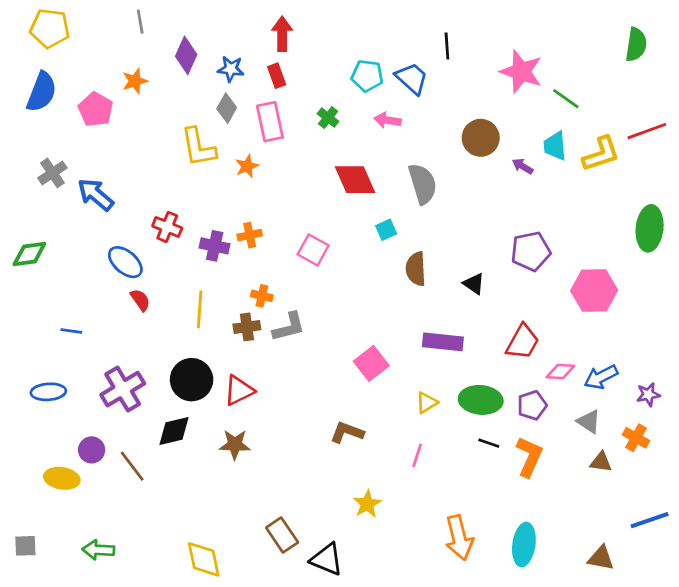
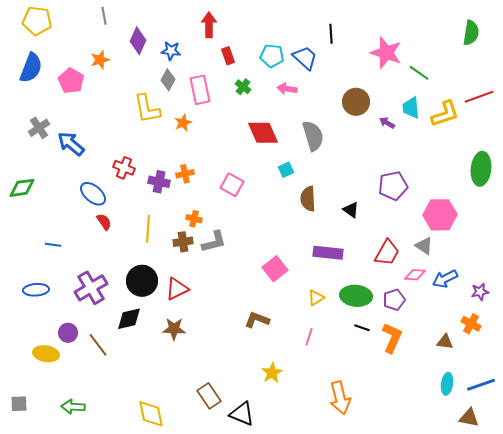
red rectangle: (277, 76) -> (228, 56), moved
gray triangle: (589, 422) -> (424, 246), moved
cyan ellipse: (524, 544) -> (447, 384), moved, size x0.7
brown triangle: (601, 558) -> (469, 418), moved

